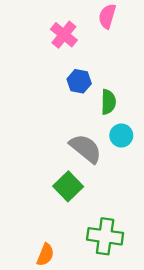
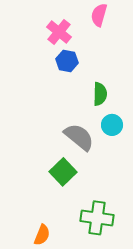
blue hexagon: (79, 81) -> (67, 61), moved

